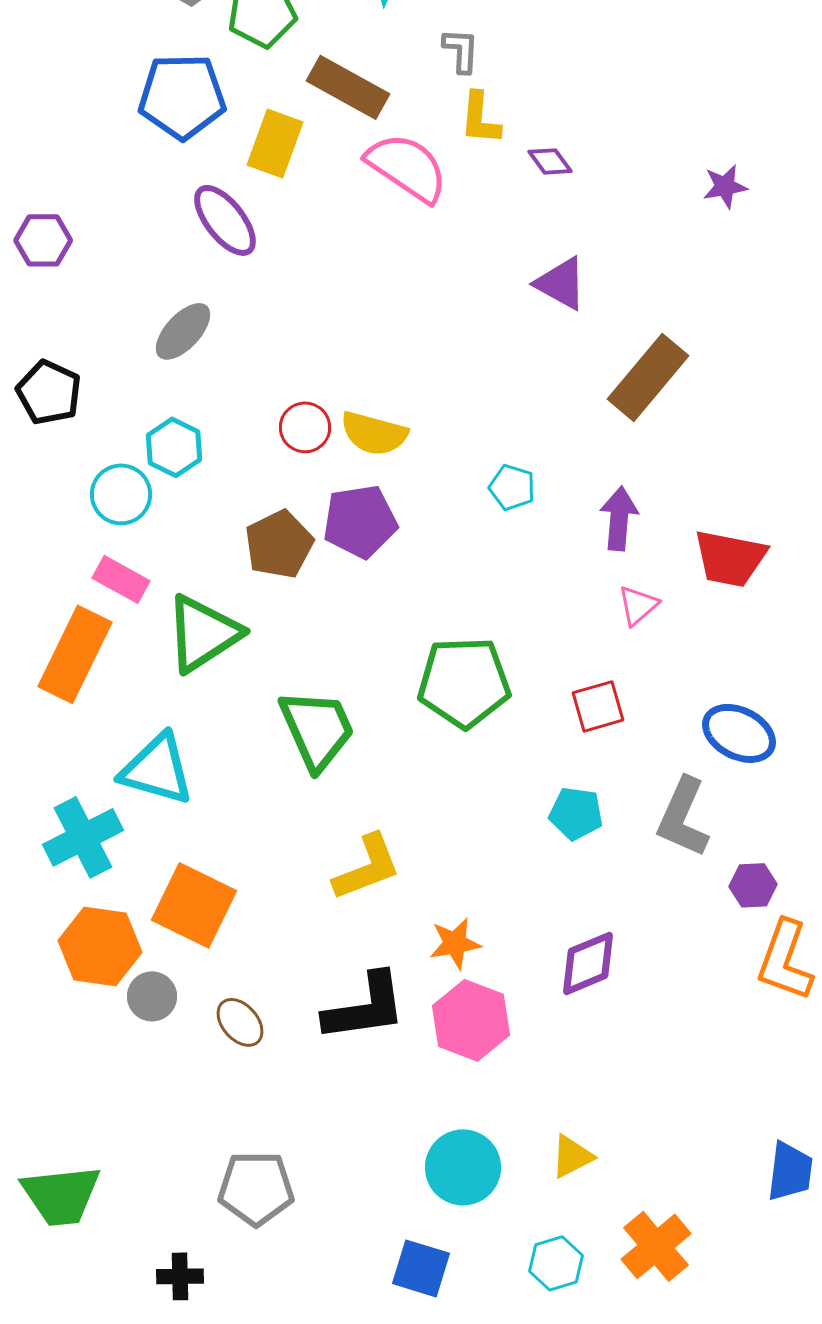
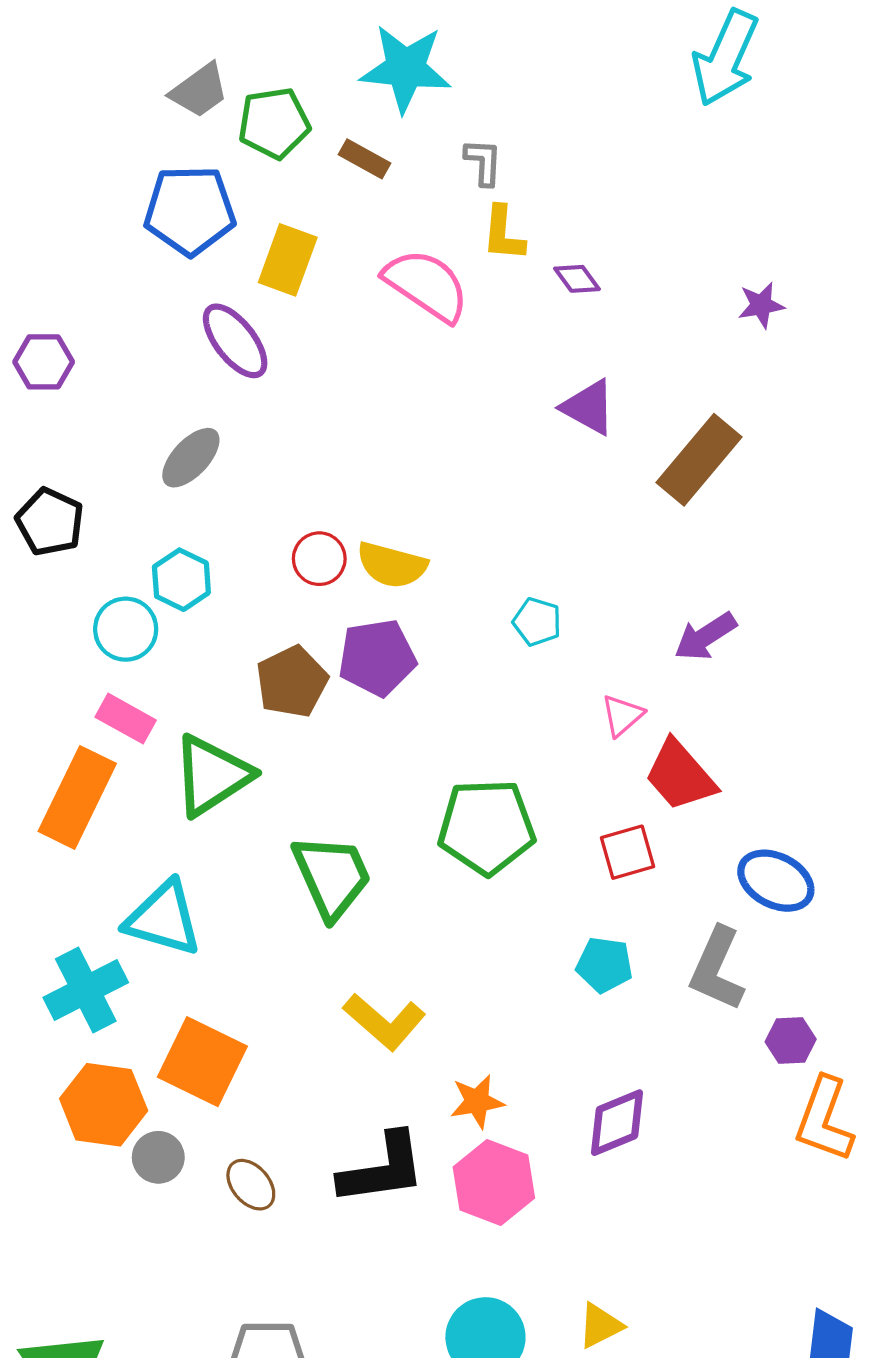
brown rectangle: (348, 87) -> (364, 159), moved, size x0.6
brown rectangle: (648, 377) -> (699, 460), moved
purple arrow: (619, 518) -> (705, 637), moved, turned -128
red trapezoid: (730, 558) -> (680, 775), moved, turned 38
pink triangle: (638, 605) -> (622, 715), moved
yellow L-shape: (367, 867) -> (384, 1022), turned 62

